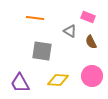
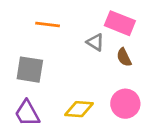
pink rectangle: (88, 17) -> (120, 23), size x1.5
gray square: (42, 51) -> (30, 70), moved

